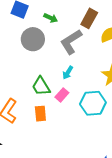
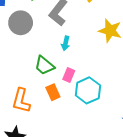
pink rectangle: (62, 95) -> (69, 75), moved
cyan hexagon: (93, 103) -> (88, 90), moved

